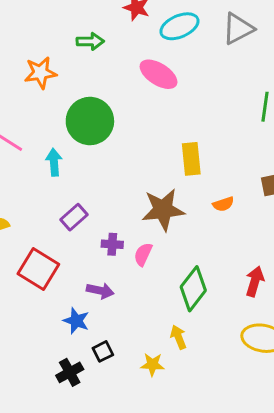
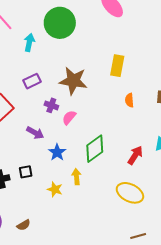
orange semicircle: (223, 204) -> (129, 100), turned 88
brown star: (163, 210) -> (73, 81), moved
blue star: (76, 321) -> (57, 152), moved

